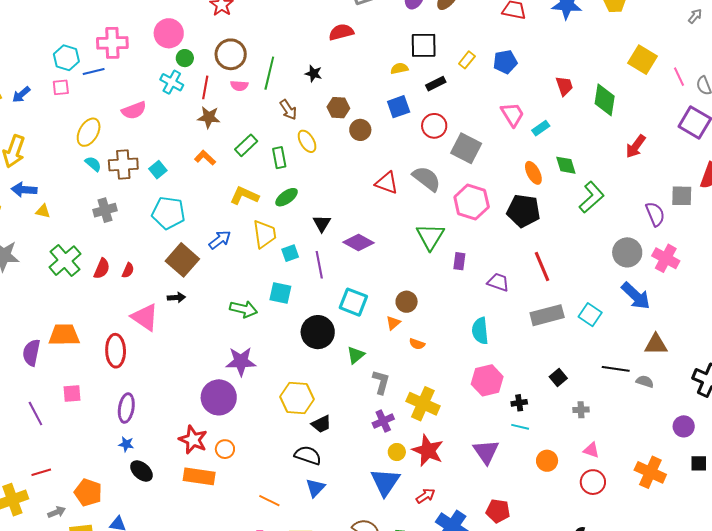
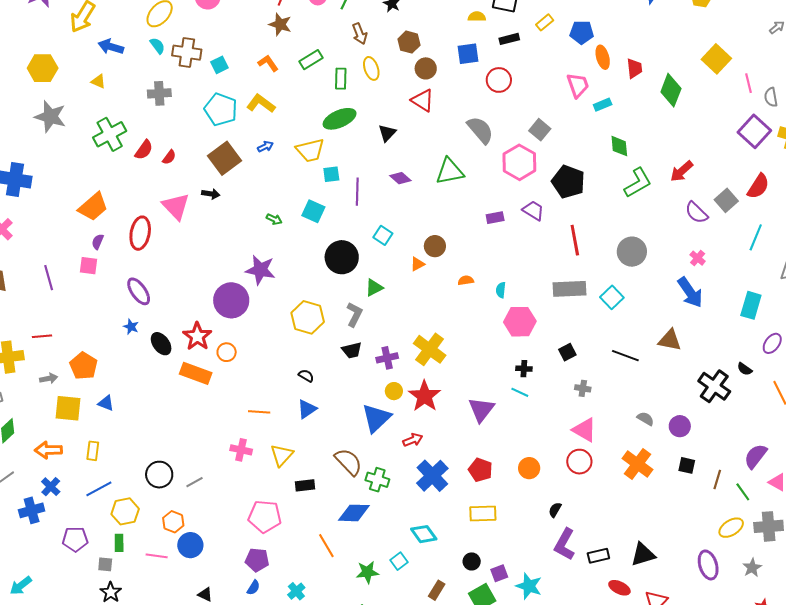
red arrow: (636, 146) -> (682, 171), moved
gray square: (466, 148) -> (540, 130), moved, size x0.7
orange ellipse: (533, 173) -> (603, 57), moved
red triangle: (387, 183) -> (423, 100), moved
blue arrow: (24, 190) -> (111, 47), moved
yellow L-shape: (244, 196) -> (261, 104), moved
gray square: (682, 196) -> (726, 200), turned 35
green ellipse: (287, 197) -> (340, 119), size x1.4
purple semicircle: (655, 214) -> (696, 213), turned 145
black triangle: (322, 223) -> (387, 133), moved
yellow trapezoid: (265, 234) -> (310, 150), turned 72
green triangle: (430, 237) -> (450, 171), moved, turned 36
blue arrow: (220, 240) -> (265, 146), size x0.7
purple diamond: (358, 242) -> (400, 178), size x0.7
gray circle: (627, 252) -> (632, 252), moved
pink cross: (666, 258) -> (698, 258), size x0.6
purple rectangle: (459, 261) -> (495, 218), turned 60
purple trapezoid: (498, 282) -> (533, 211), moved
blue arrow: (636, 296) -> (690, 292), moved
cyan square: (353, 302) -> (383, 235), size x0.7
green arrow: (244, 309) -> (274, 219), size x0.6
cyan semicircle: (480, 331) -> (501, 290), size x0.6
orange trapezoid: (64, 335) -> (93, 207), turned 128
orange semicircle: (417, 344) -> (466, 280), moved, turned 140
purple semicircle: (31, 353) -> (98, 242), moved, size x0.6
pink hexagon: (487, 380) -> (520, 322), moved
gray semicircle: (645, 381) -> (645, 419), moved
gray L-shape: (381, 382) -> (354, 314), moved
purple ellipse: (126, 408) -> (139, 291), turned -56
black trapezoid: (321, 424) -> (352, 350), moved
pink triangle: (591, 450) -> (584, 430), size x1.5
black semicircle: (308, 455) -> (306, 376), size x0.6
orange circle: (547, 461) -> (529, 468), moved
black ellipse: (141, 471) -> (161, 344), moved
orange line: (269, 501) -> (259, 412), turned -35

